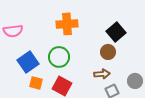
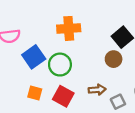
blue square: (28, 62) -> (34, 57), moved
brown arrow: (102, 74) -> (97, 90), moved

